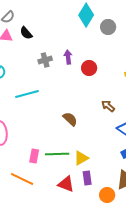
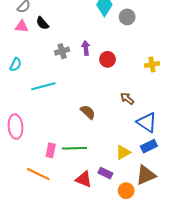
yellow triangle: (81, 158) -> (123, 152), moved
purple rectangle: (87, 178) -> (105, 173), turned -56

